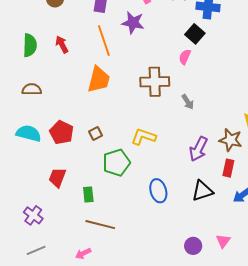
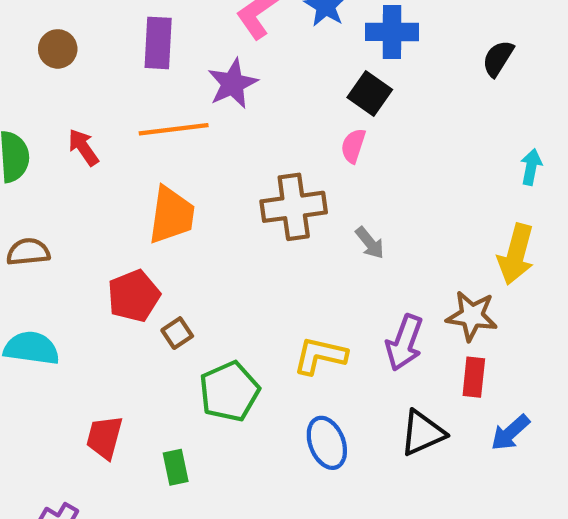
purple star: (133, 23) -> (233, 84), turned -30
orange line: (104, 41) -> (174, 129), turned -72
red pentagon: (62, 132) -> (134, 296), moved, turned 30
yellow L-shape: (144, 137) -> (320, 356), moved

